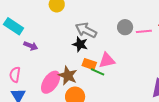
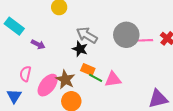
gray circle: (125, 27) -> (126, 35), size x1.6
purple arrow: (31, 46) -> (38, 44), moved
pink triangle: (107, 60) -> (113, 79), moved
pink semicircle: (15, 75) -> (25, 74), moved

